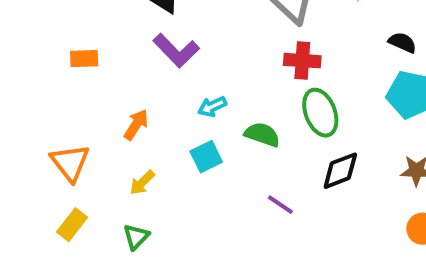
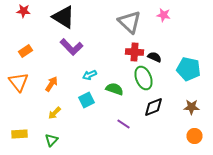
black semicircle: (402, 43) -> (154, 57), moved
orange rectangle: (84, 59) -> (26, 51), turned -32
orange triangle: (70, 163) -> (18, 82), moved
yellow rectangle: (72, 225) -> (20, 134), turned 49

